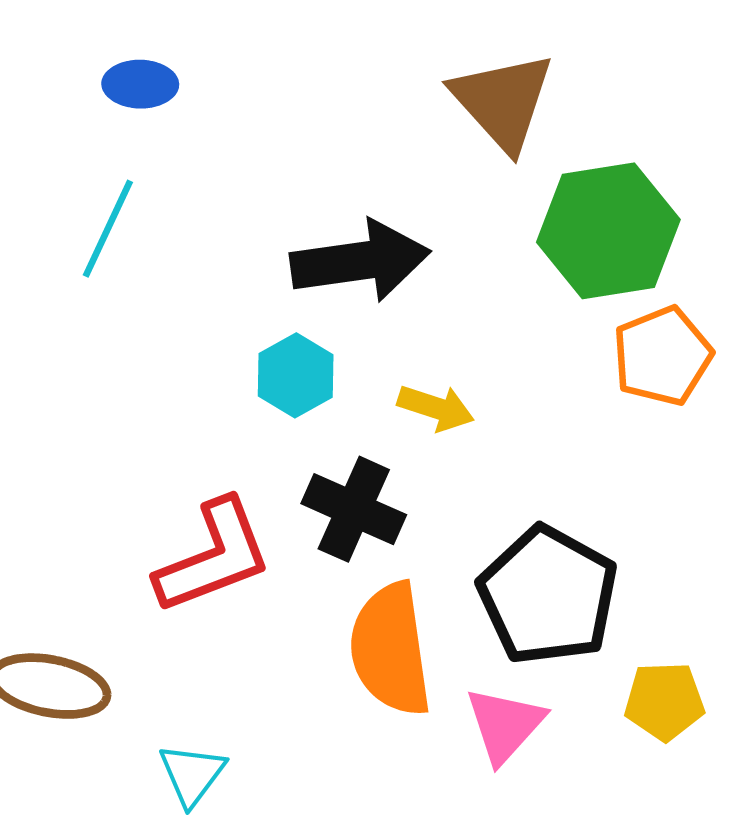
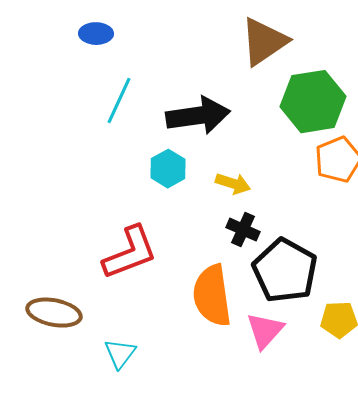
brown triangle: (503, 101) -> (264, 42), turned 38
cyan line: (108, 229) -> (119, 101), moved
black cross: (354, 509) -> (243, 230), moved, size x0.7

